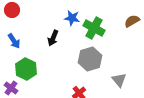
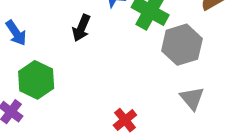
gray hexagon: (90, 59) -> (182, 45), moved

